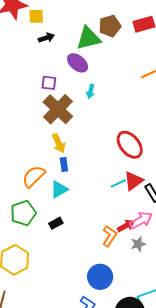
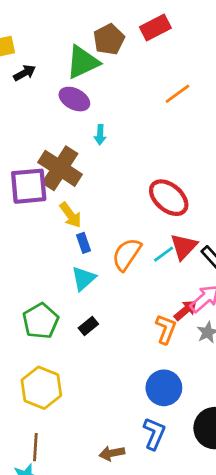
purple square: (49, 83) -> (29, 186), moved, size x1.8
orange semicircle: (34, 176) -> (127, 254), moved

